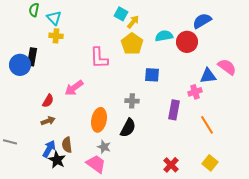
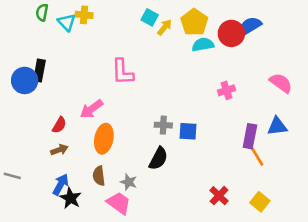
yellow cross: (56, 36) -> (84, 15), moved
red circle: (187, 42) -> (231, 33), moved
yellow pentagon: (132, 44) -> (194, 22), moved
blue square: (152, 75) -> (188, 131), moved
blue triangle: (208, 76) -> (277, 126), moved
pink cross: (195, 92) -> (226, 90), moved
purple rectangle: (174, 110) -> (250, 136), moved
orange ellipse: (99, 120) -> (104, 139), moved
brown semicircle: (67, 145) -> (99, 176), moved
red cross: (171, 165) -> (219, 196), moved

